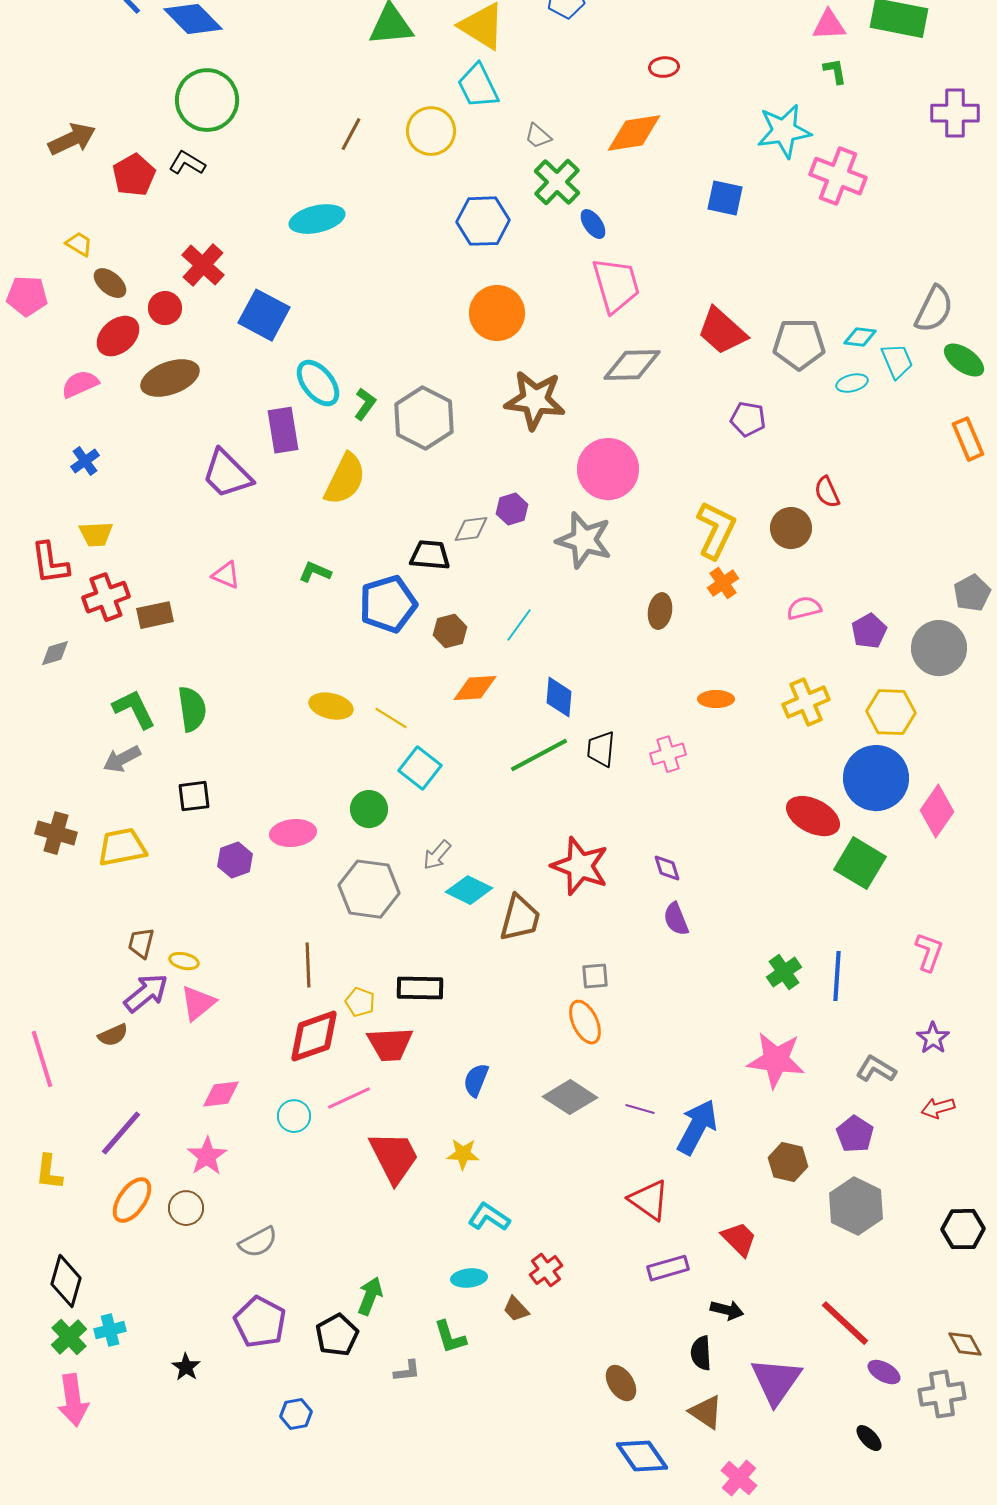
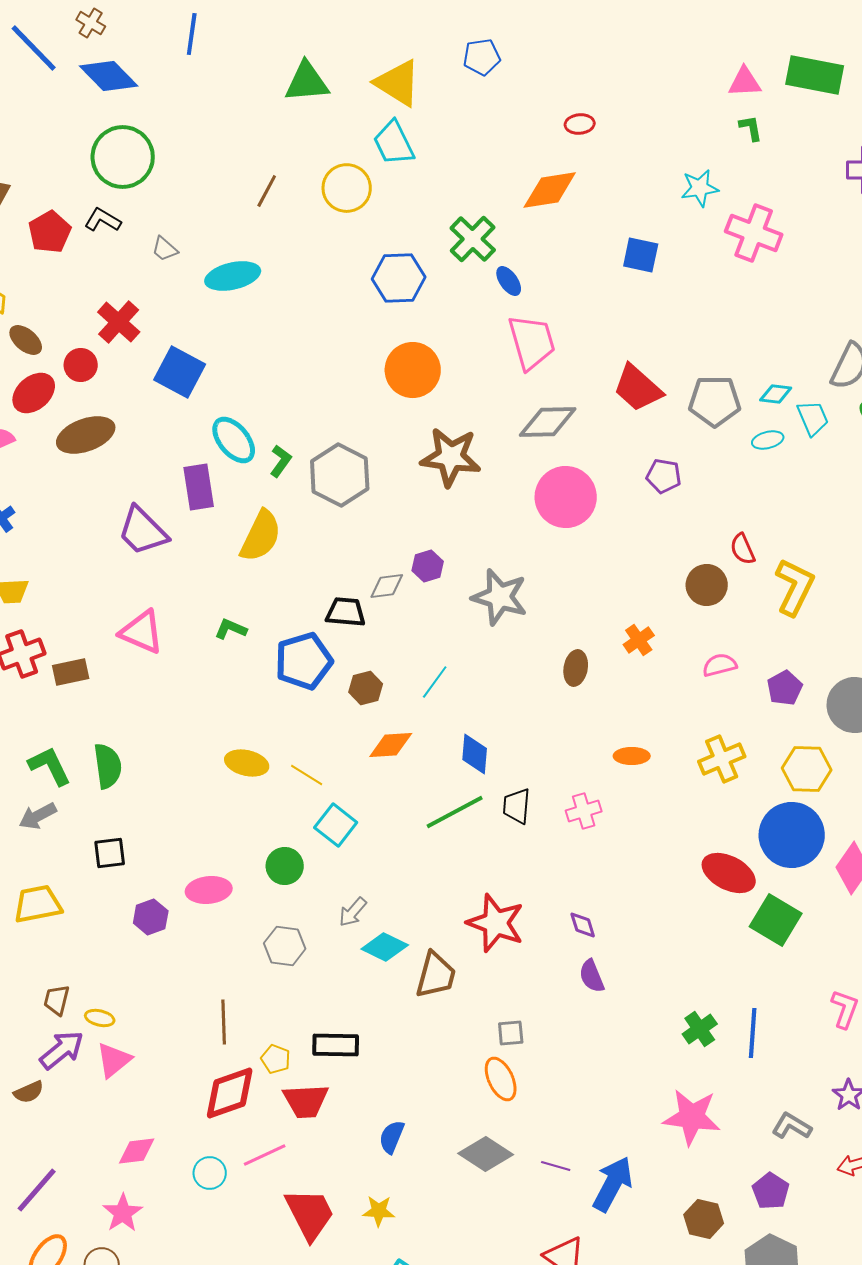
cyan star: (784, 131) -> (700, 188), size x0.7
gray trapezoid: (538, 136) -> (165, 249), moved
pink circle: (608, 469) -> (566, 497), moved
yellow L-shape: (716, 530) -> (795, 587), moved
pink triangle: (226, 575) -> (142, 632), size x1.6
gray hexagon: (369, 889) -> (285, 946), size x0.7

